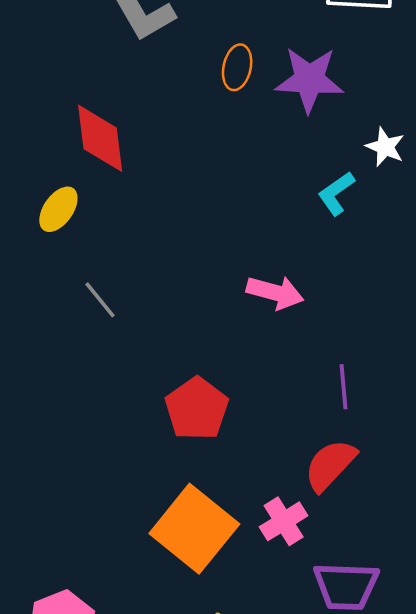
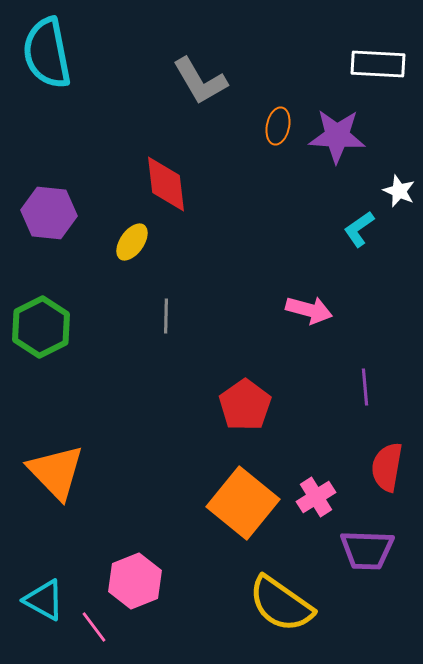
gray line: (100, 300) -> (166, 316), turned 40
red semicircle: (330, 465) -> (387, 467), moved, turned -33

